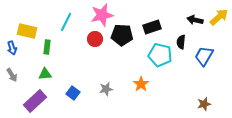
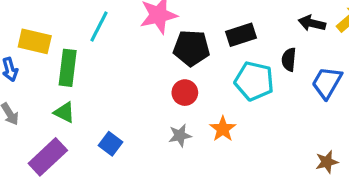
red circle: (95, 39) -> (185, 93), moved
green rectangle: (47, 47) -> (68, 68), size x1.5
green triangle: (45, 74) -> (64, 112), turned 32
gray star: (106, 89) -> (180, 135), moved

